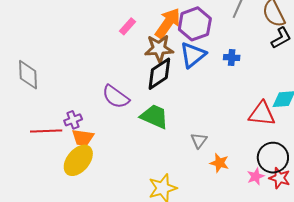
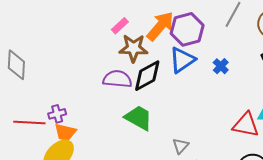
brown star: (159, 49) -> (133, 48), moved
blue cross: (232, 58) -> (221, 66), turned 35
purple semicircle: (116, 97) -> (117, 79), moved, turned 144

